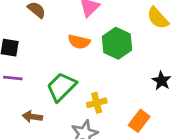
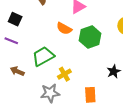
yellow cross: (97, 103) -> (64, 74), turned -32
orange rectangle: (139, 121) -> (90, 95), turned -56

